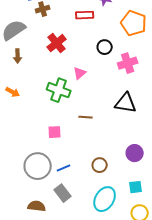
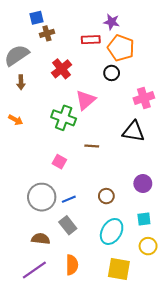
orange pentagon: (134, 23) -> (121, 48), moved
pink cross: (128, 63) -> (144, 98), moved
pink triangle: (80, 73) -> (86, 100), size x1.5
pink square: (55, 132) -> (59, 162), turned 32

